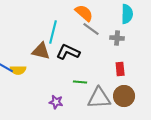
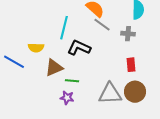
brown triangle: (41, 51) -> (54, 68), moved, turned -36
yellow semicircle: (18, 70) -> (36, 48), moved
green line: (80, 82) -> (72, 81), moved

